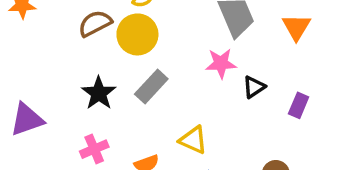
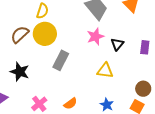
black star: (99, 93) -> (20, 72), moved
yellow triangle: (193, 140) -> (105, 71), moved

